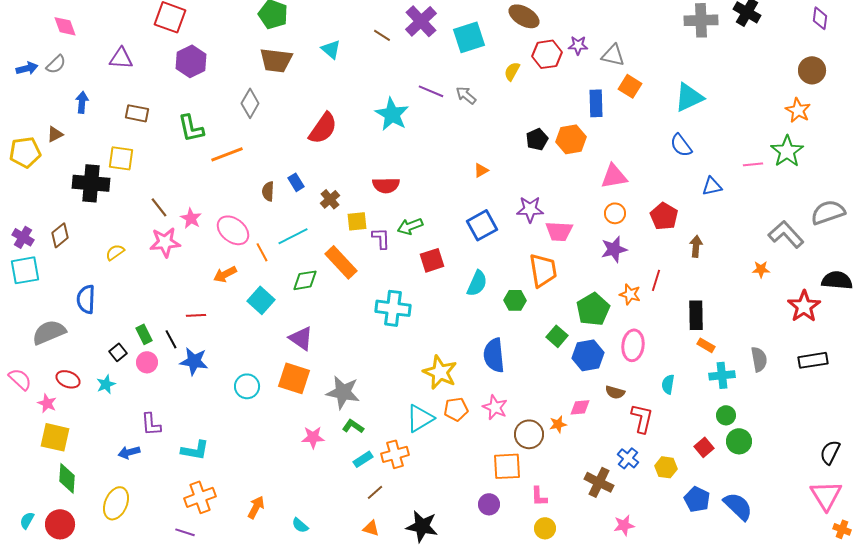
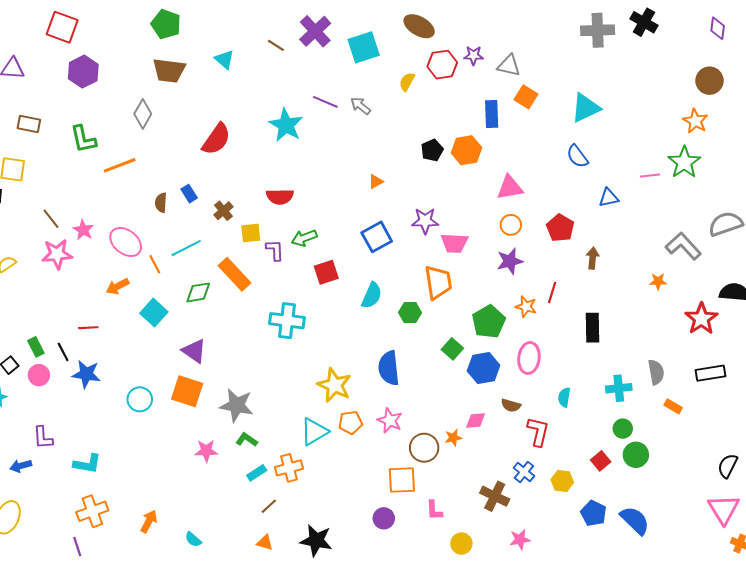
orange rectangle: (706, 345) -> (673, 406), moved
yellow circle: (545, 528) -> (461, 544), moved
purple line: (185, 532) -> (77, 547), turned 54

